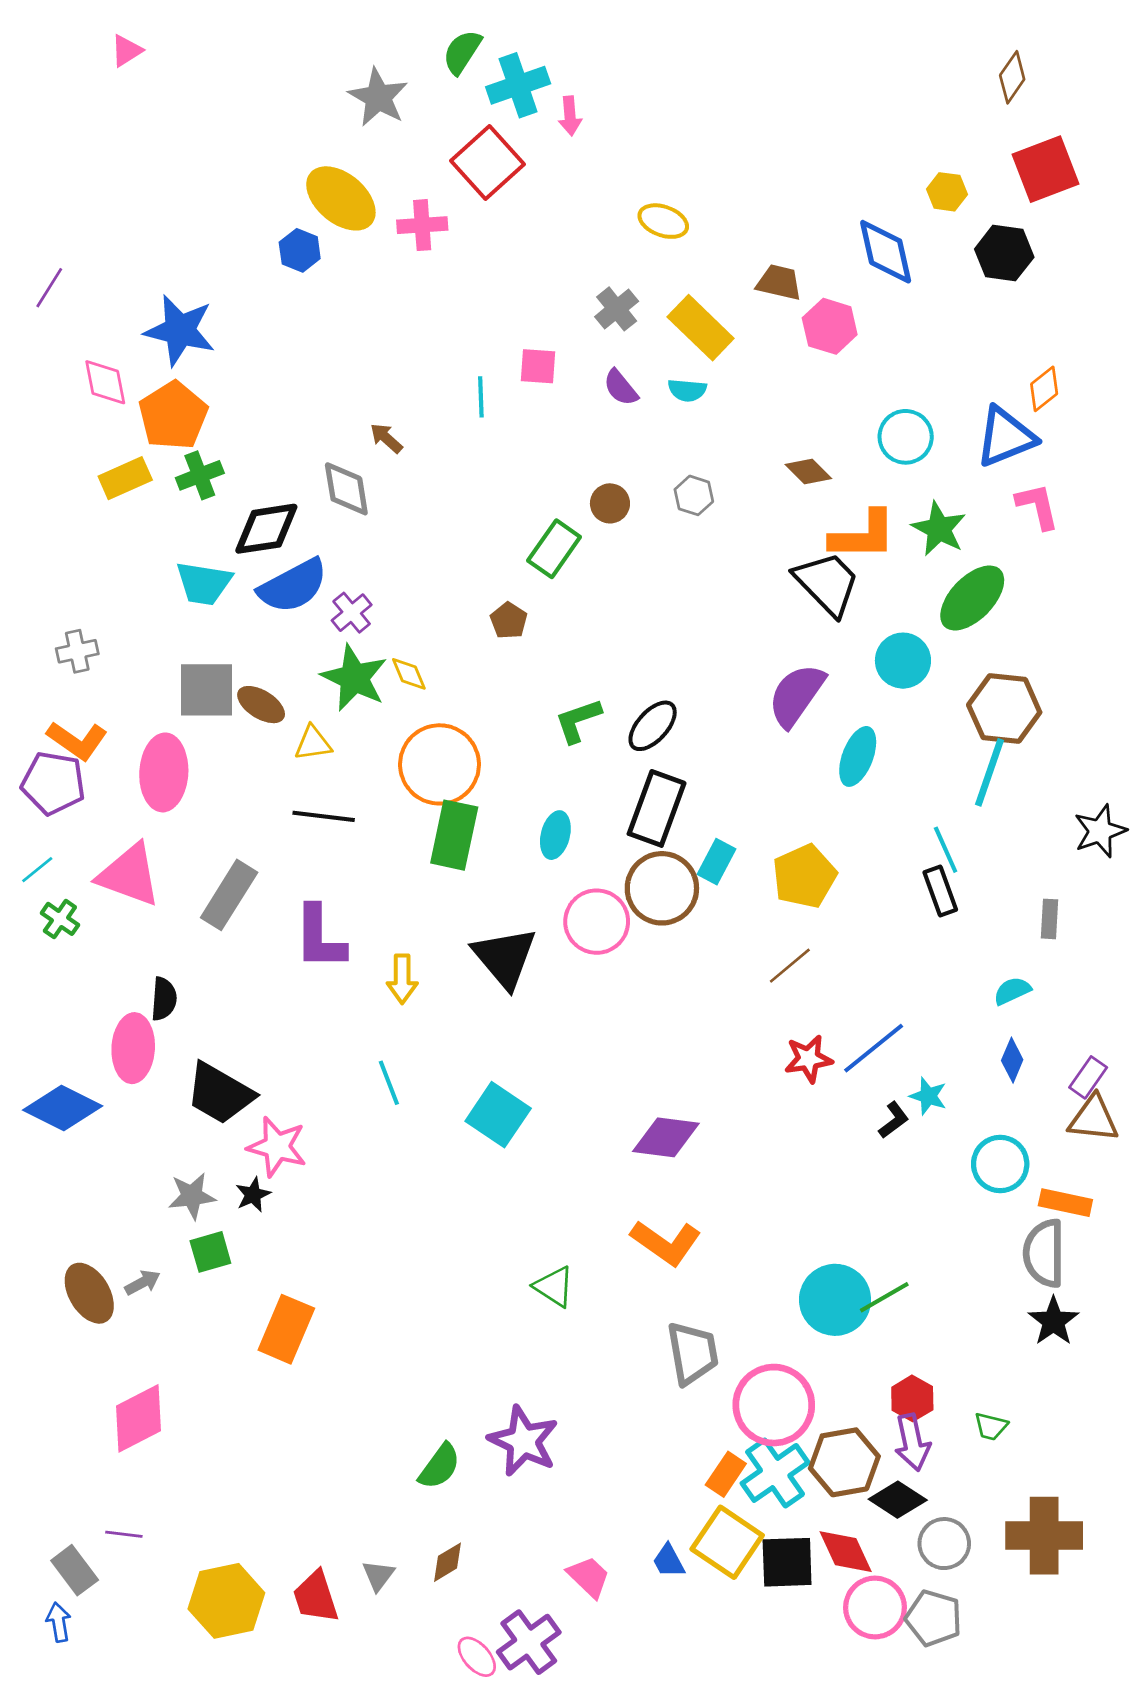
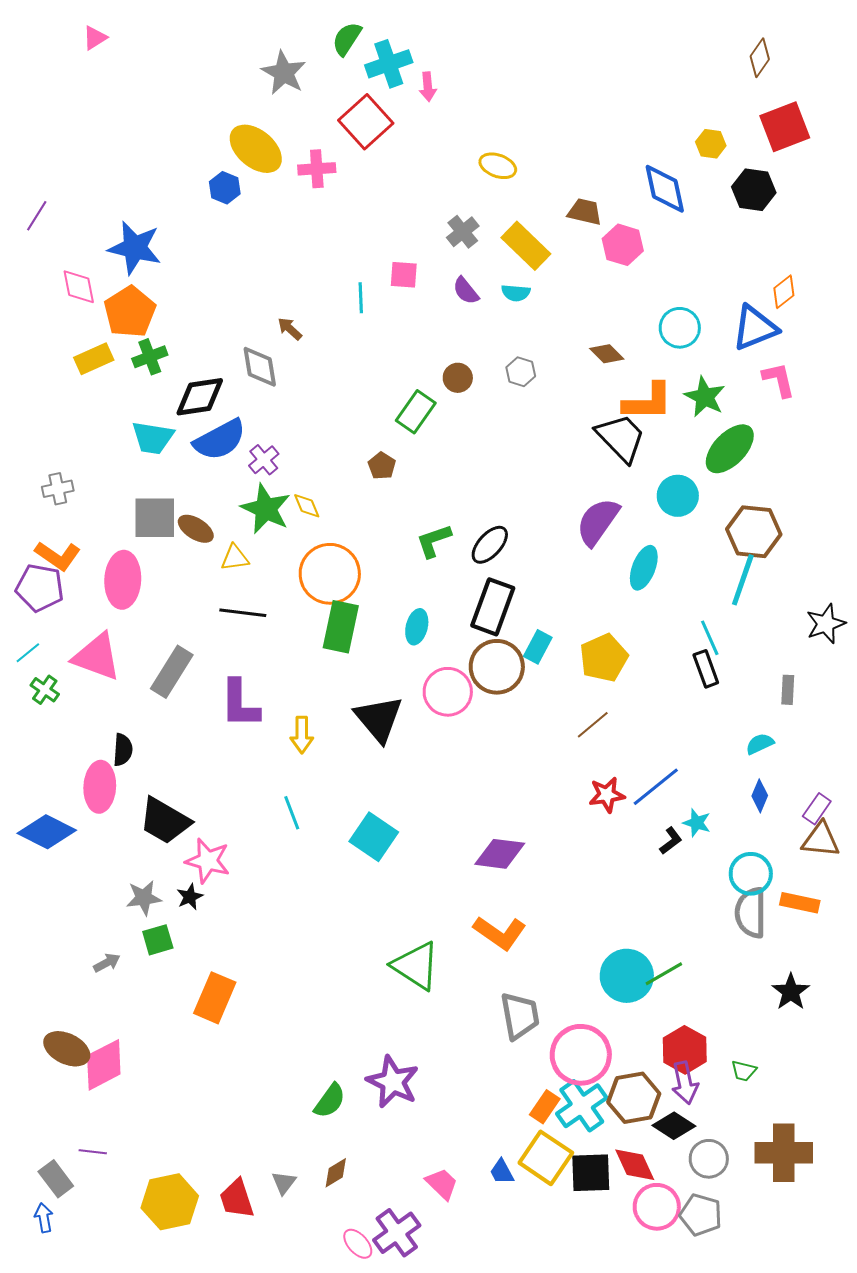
gray semicircle: (1044, 1253) -> (751, 913), moved
green triangle: (554, 1287) -> (416, 966), size x1.6
brown ellipse: (89, 1293) -> (67, 1049), moved, turned -33
red hexagon: (912, 1398) -> (685, 1050), size x1.4

